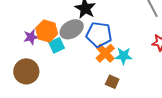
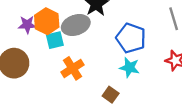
blue pentagon: (99, 35) -> (131, 38), moved
orange cross: (105, 53) -> (73, 68), moved

